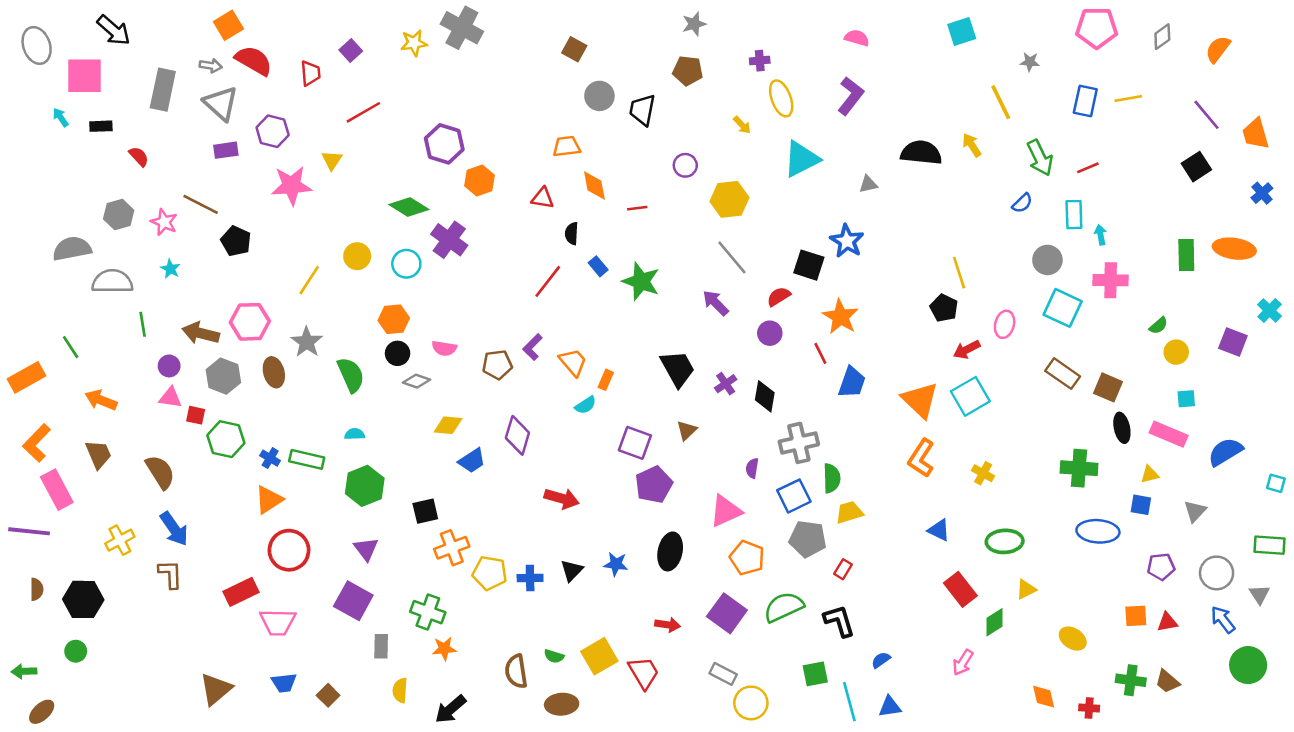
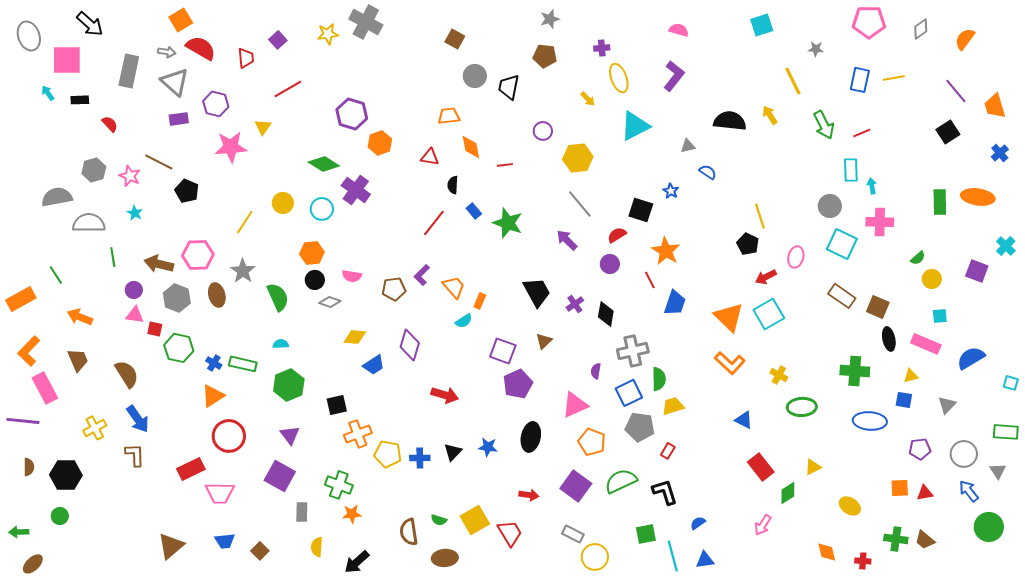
blue semicircle: (1022, 203) -> (708, 172), moved, turned -102
blue star: (847, 241) -> (671, 191), size x0.6
orange L-shape: (921, 458) -> (730, 363), turned -80
green ellipse: (1005, 541) -> (802, 407), moved

